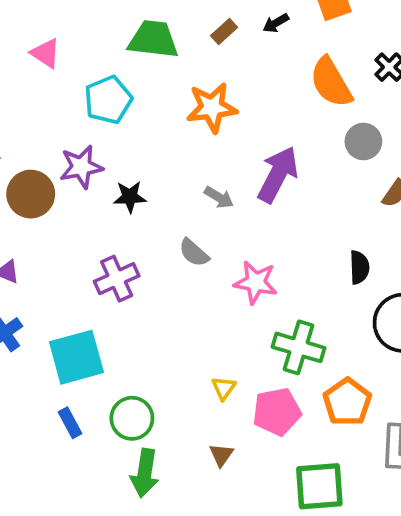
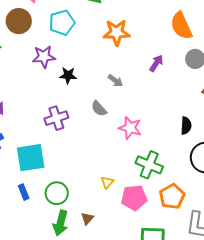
purple arrow: (278, 174) -> (156, 63), moved, size x0.6
brown circle: (31, 194) -> (19, 21), moved
brown triangle: (221, 455) -> (87, 218), moved

